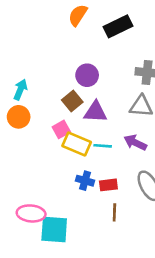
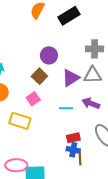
purple triangle: (95, 112) -> (71, 78), moved, turned -30
yellow rectangle: (77, 144) -> (20, 121), moved
blue cross: (85, 181) -> (73, 150), moved

